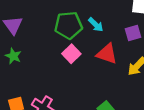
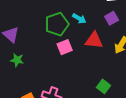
pink square: (71, 54) -> (65, 47), turned 35

